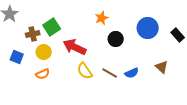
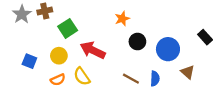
blue circle: (148, 28) -> (168, 49), moved
brown cross: (33, 34) -> (45, 11), moved
yellow semicircle: (85, 71) -> (82, 76), moved
blue semicircle: (132, 73) -> (155, 79), turned -64

